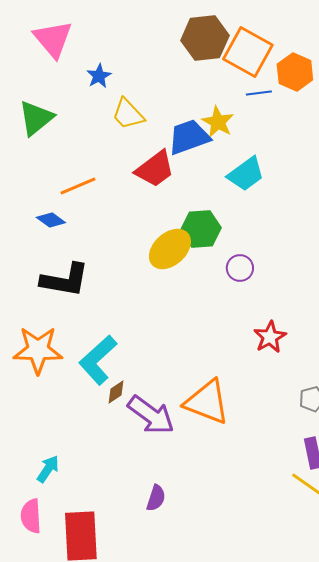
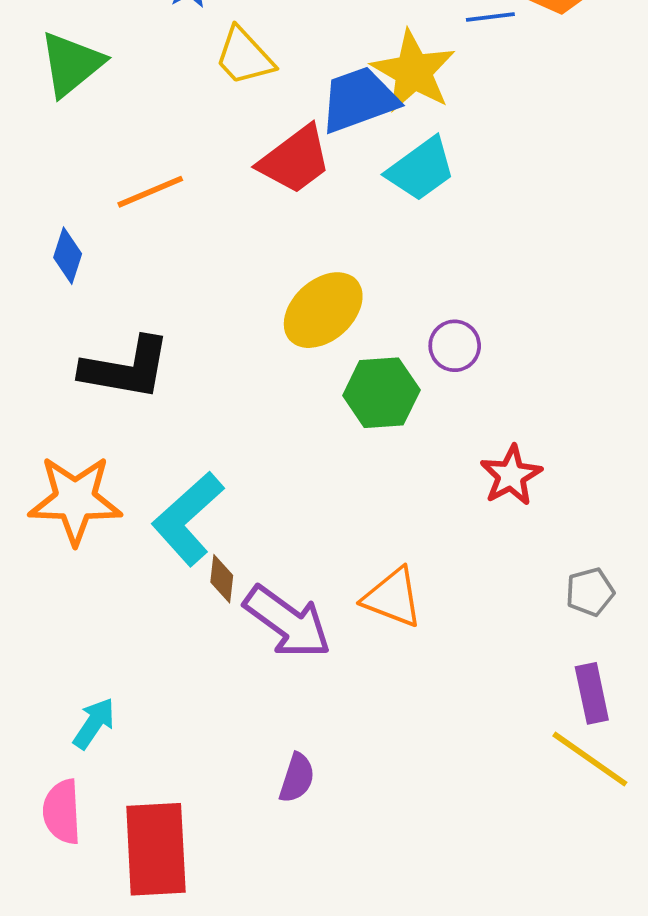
yellow star: (218, 122) -> (413, 71), size x1.4
cyan trapezoid: (246, 174) -> (421, 169), moved
blue diamond: (51, 220) -> (68, 256), moved, turned 72
green hexagon: (201, 229) -> (381, 393), moved
brown diamond: (116, 392) -> (222, 579), turned -50
orange triangle: (207, 402) -> (393, 598), size x0.7

